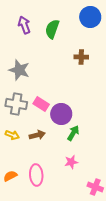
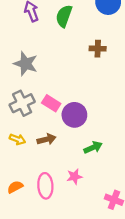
gray cross: (16, 104) -> (22, 103), turned -35
green arrow: (73, 133) -> (93, 147), moved, turned 35
pink star: (71, 162) -> (74, 177), moved

